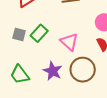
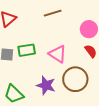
green rectangle: (39, 33) -> (27, 50), turned 48

